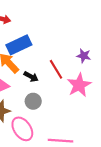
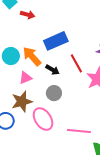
blue rectangle: (19, 45) -> (56, 41), moved

